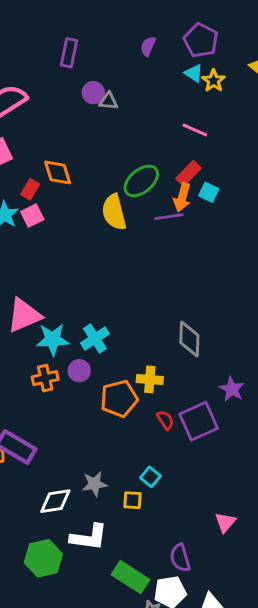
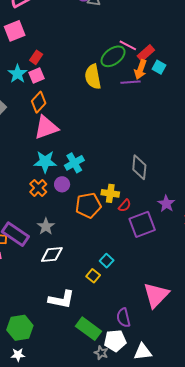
pink line: (195, 130) -> (128, 45), moved
orange diamond: (58, 173) -> (39, 102), moved, turned 55
pink triangle: (24, 315) -> (46, 127), moved
orange cross: (45, 378) -> (38, 188), turned -36
red semicircle: (165, 420) -> (125, 206), moved, turned 72
gray star: (95, 484) -> (46, 226), moved, turned -30
yellow square: (133, 500) -> (93, 276), turned 32
white diamond: (55, 501) -> (52, 255), moved
pink triangle: (225, 522) -> (156, 295), size x1.8
green hexagon: (43, 558) -> (20, 328), moved

